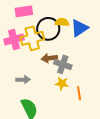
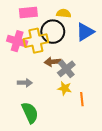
yellow semicircle: (62, 22) -> (64, 13), moved
pink cross: (14, 40) -> (17, 41), turned 30
gray cross: (63, 64) -> (66, 69), turned 30

